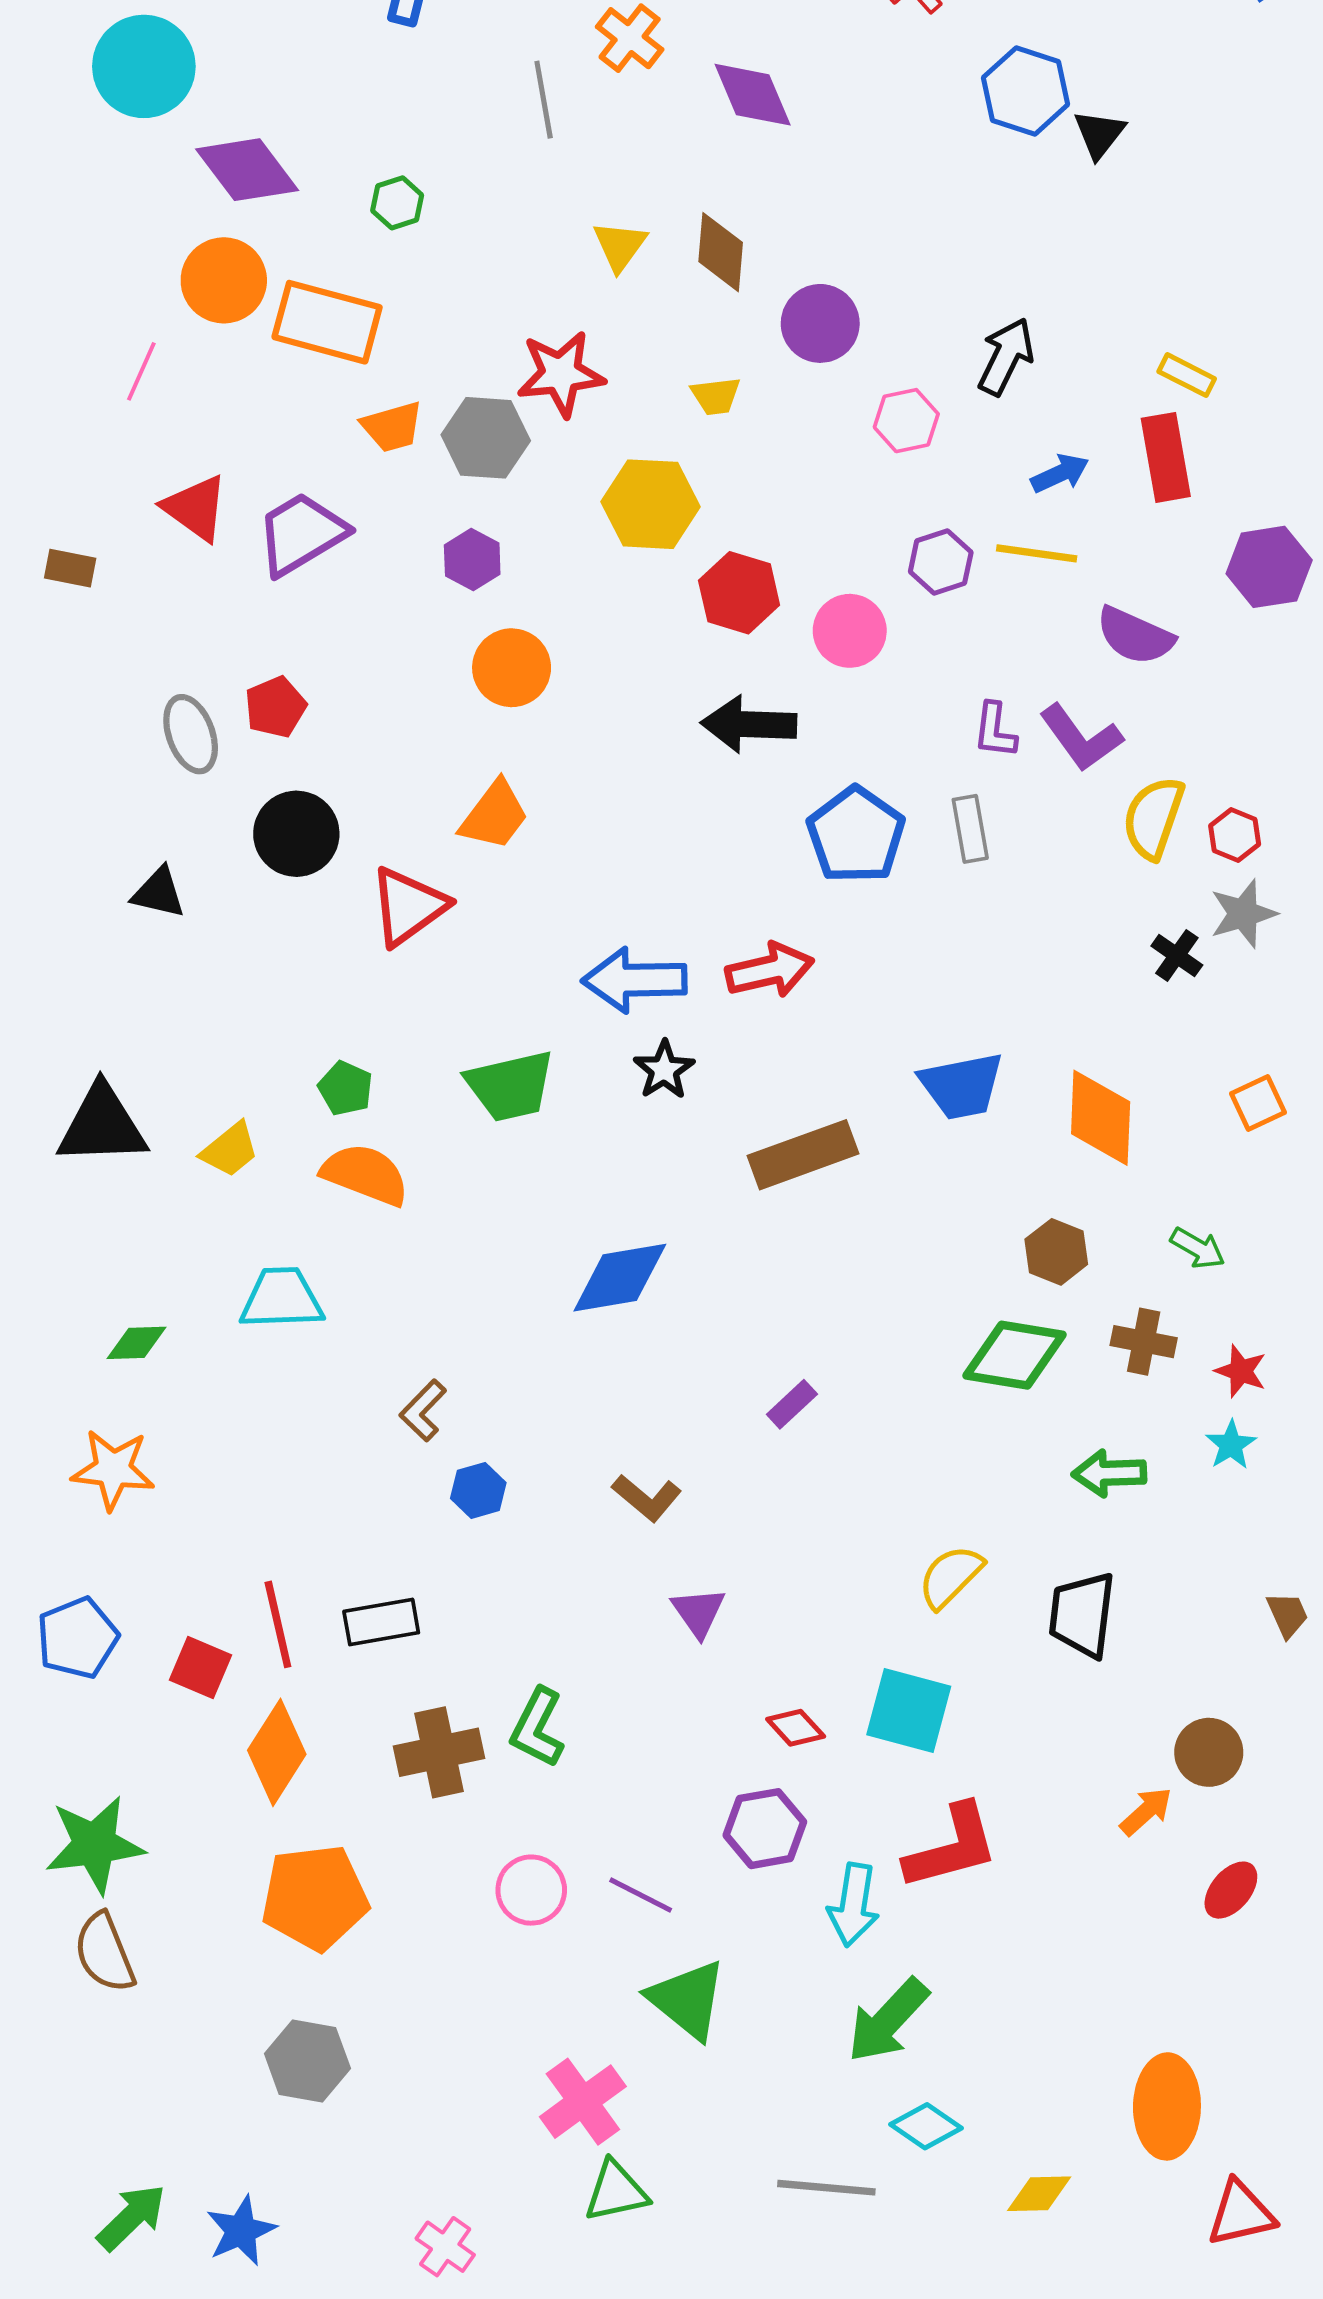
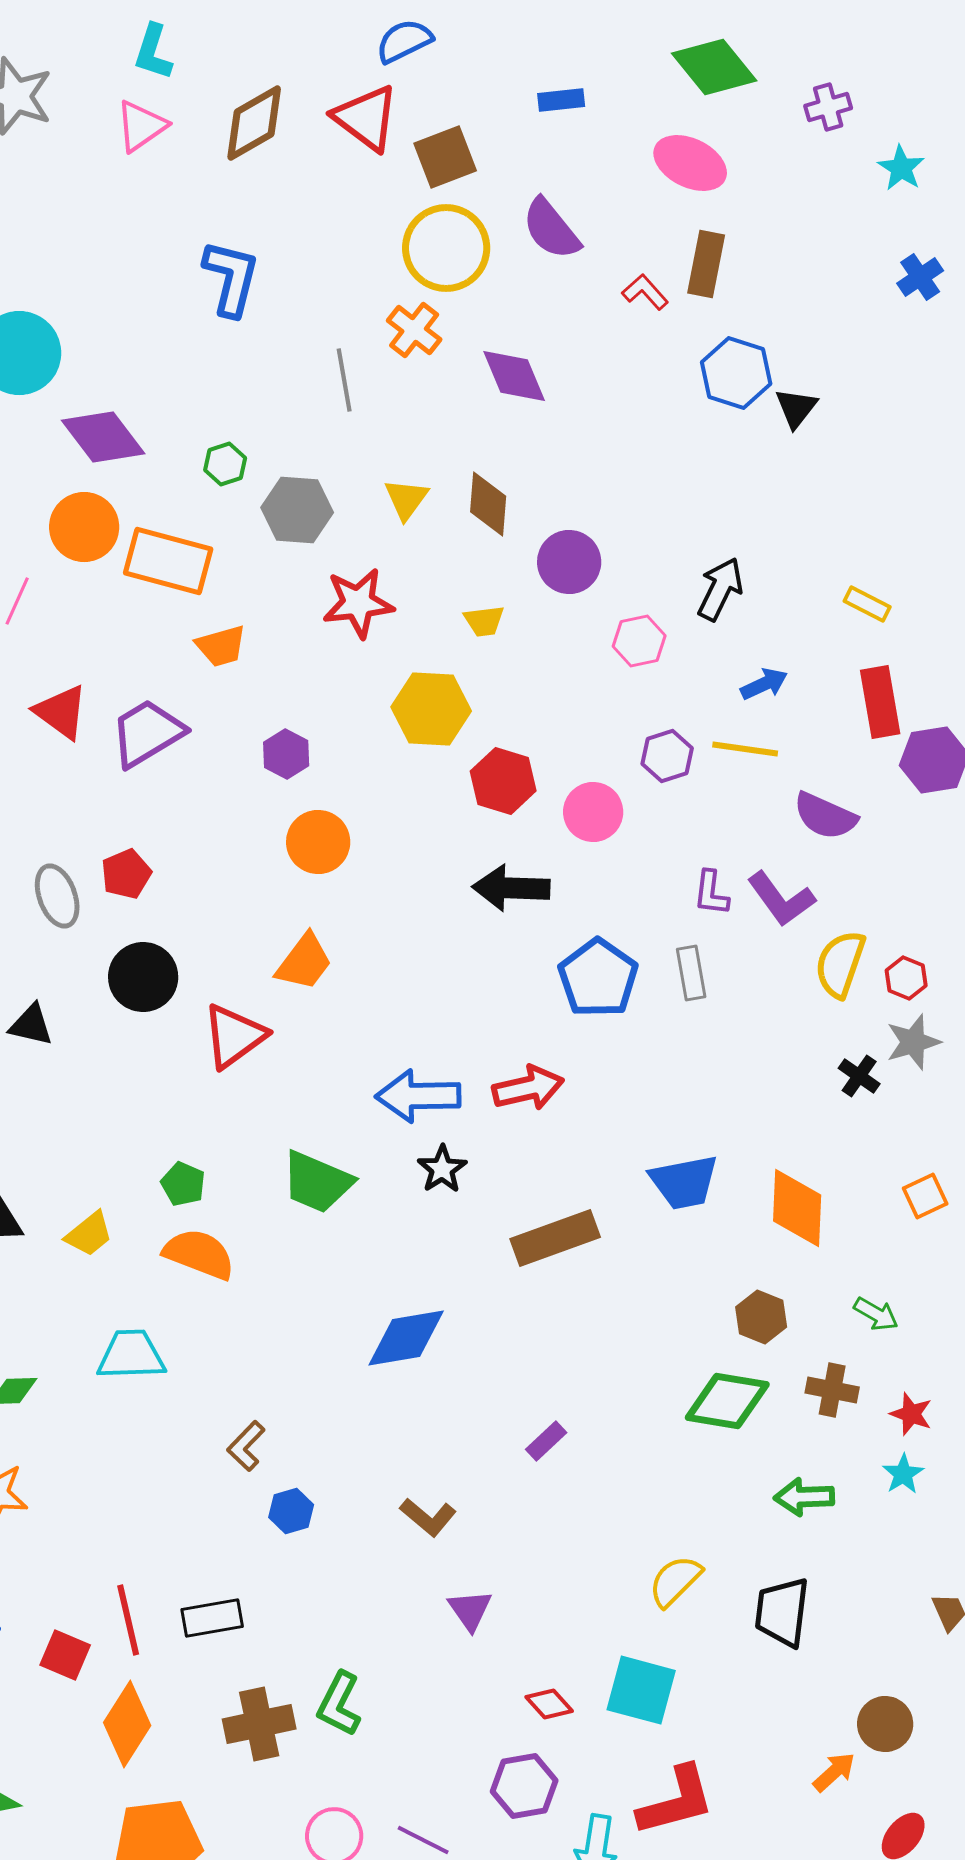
gray hexagon: (486, 438) -> (297, 510), moved
red rectangle: (1166, 457) -> (880, 702), moved
green trapezoid: (510, 1086) -> (317, 1182), turned 36

